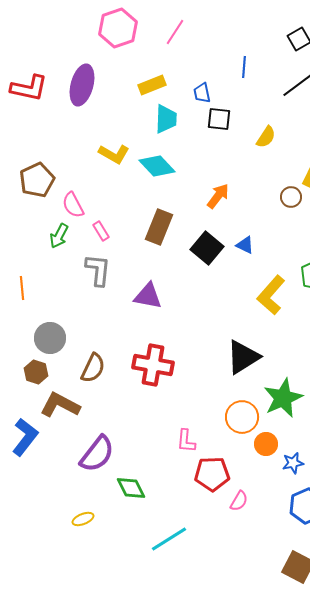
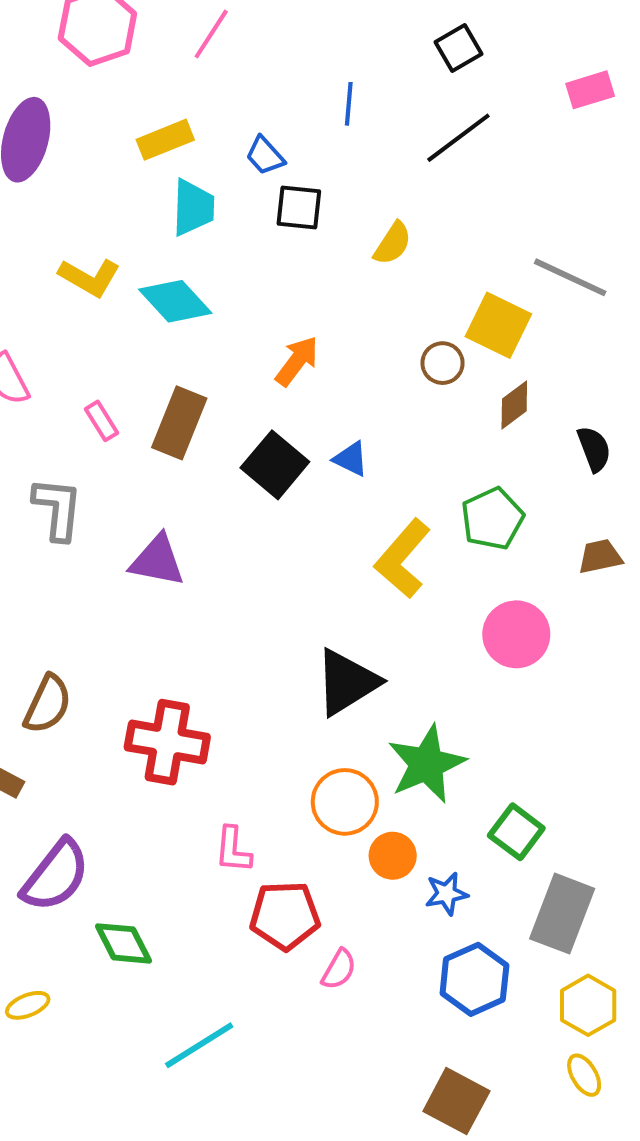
blue trapezoid: (202, 93) -> (265, 156), turned -30
pink rectangle: (101, 231) -> (101, 421), moved
red cross: (153, 365) -> (167, 742), moved

